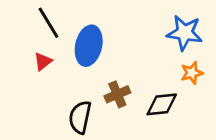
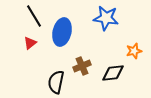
blue star: (185, 33) -> (106, 18), moved

